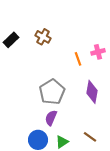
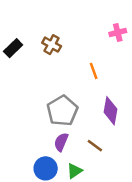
pink cross: (98, 52) -> (118, 32), moved
brown line: (90, 137) -> (95, 146), moved

